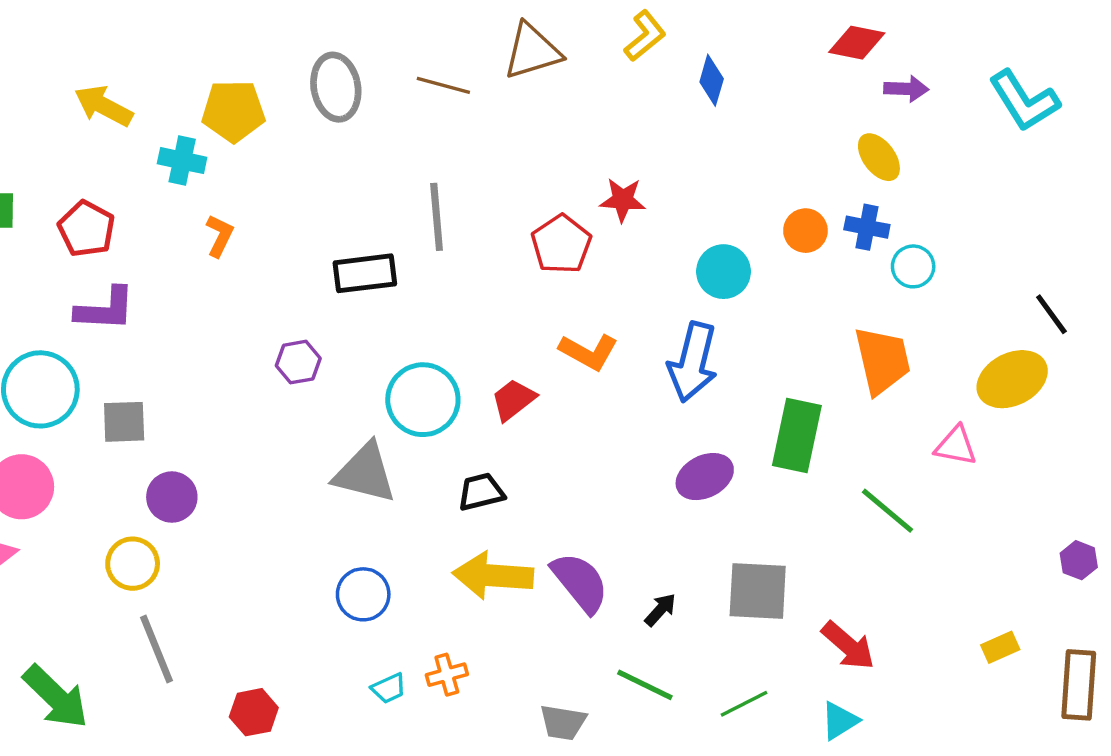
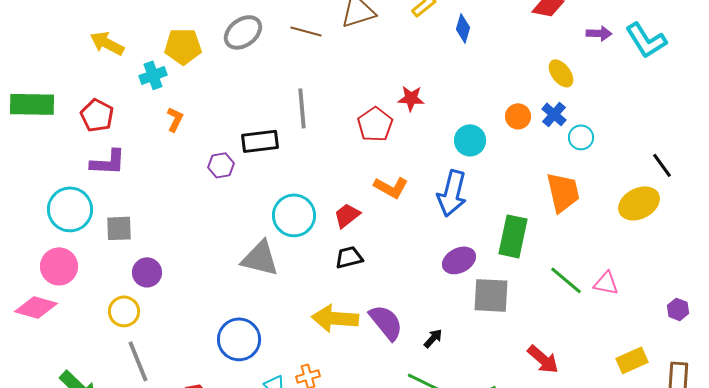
gray ellipse: (336, 87) -> (243, 32), turned 63
purple arrow: (906, 89) -> (599, 33), moved
cyan cross: (182, 161) -> (153, 75), turned -32
blue cross: (867, 227) -> (554, 114), turned 30
purple hexagon: (298, 362) -> (221, 165), moved
pink triangle: (956, 446) -> (606, 283), moved
black trapezoid: (481, 492) -> (349, 257), moved
gray square: (758, 591) -> (491, 295), moved
blue circle: (363, 594) -> (239, 339), moved, size x1.4
yellow rectangle: (1000, 647) -> (632, 360), size x1.4

